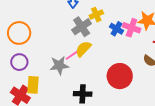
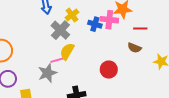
pink line: (72, 55) -> (57, 60), turned 32
red circle: (120, 76) -> (109, 70), size x0.7

